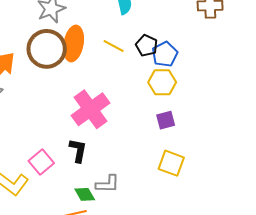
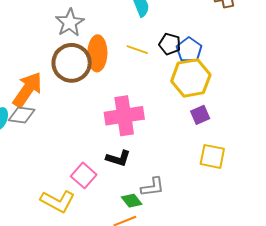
yellow hexagon: (162, 82) -> (191, 78), size x1.4
pink cross: (90, 109) -> (124, 116), turned 36
black L-shape: (78, 150) -> (118, 158), turned 105

